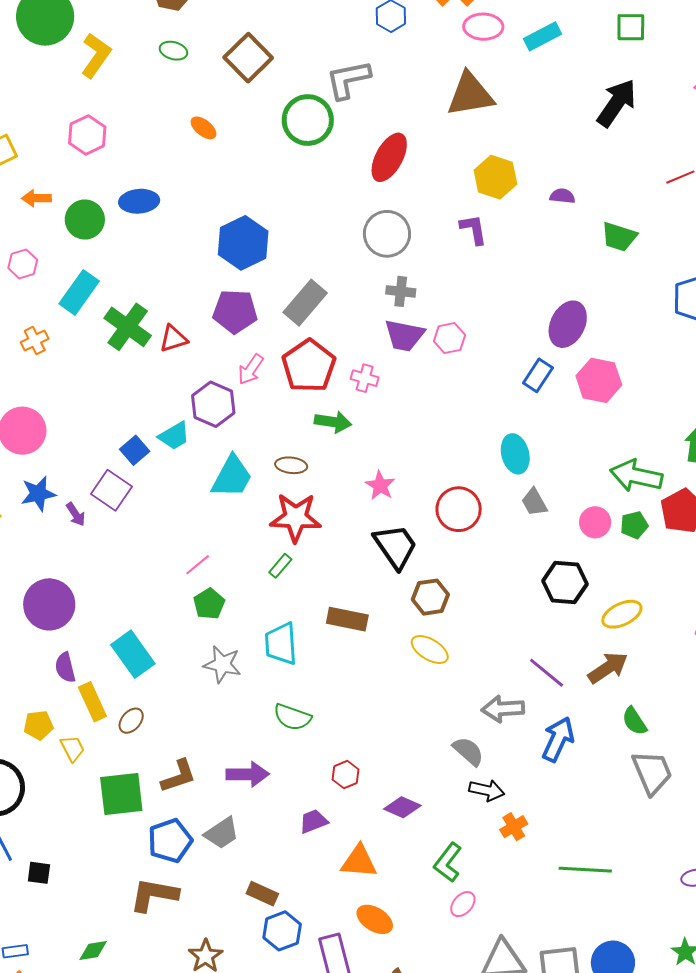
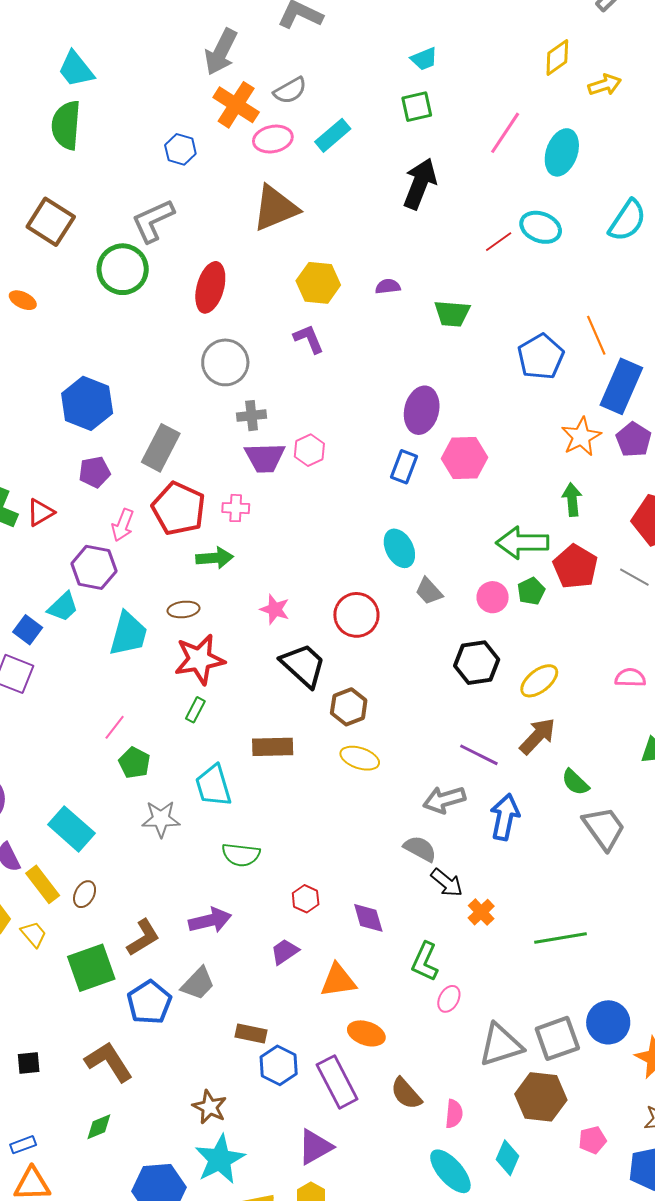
purple pentagon: (235, 311) -> (94, 472), size x0.7
black arrow: (487, 790) -> (447, 883), turned 40
purple diamond: (402, 807) -> (368, 918), turned 63
brown L-shape: (154, 895) -> (109, 1062), moved, turned 60

